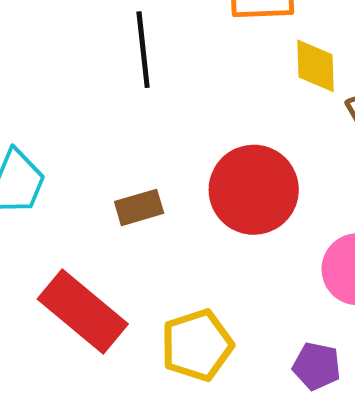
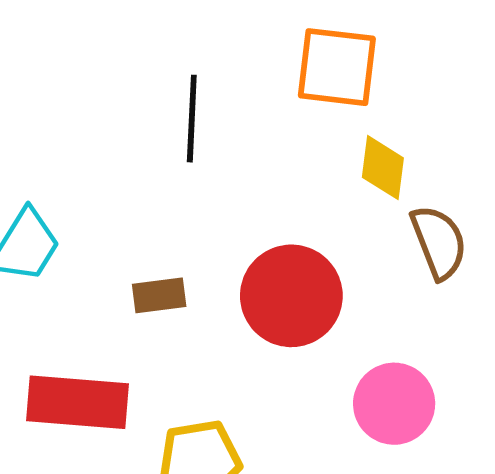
red rectangle: (83, 311) -> (77, 402), turned -44

